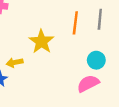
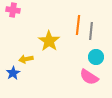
gray line: (100, 19) -> (91, 31), moved
pink semicircle: (88, 84) -> (89, 77), turned -120

